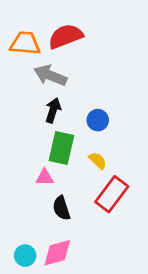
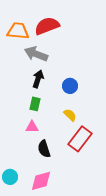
green rectangle: (61, 148) -> (35, 104), moved, size x0.6
cyan circle: (25, 256) -> (10, 177), moved

